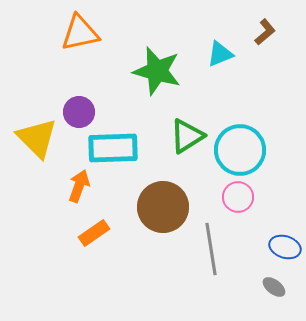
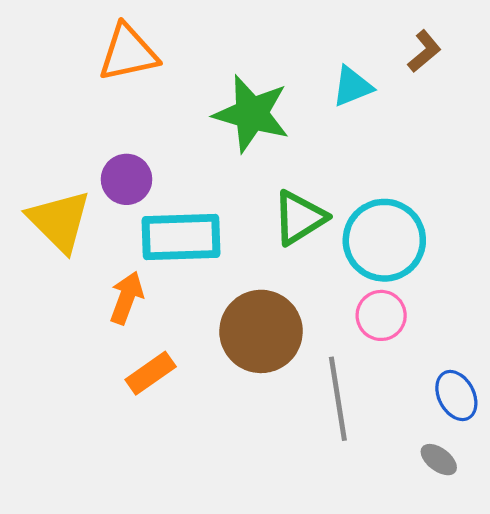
blue ellipse: (285, 247) -> (456, 396), turned 44

